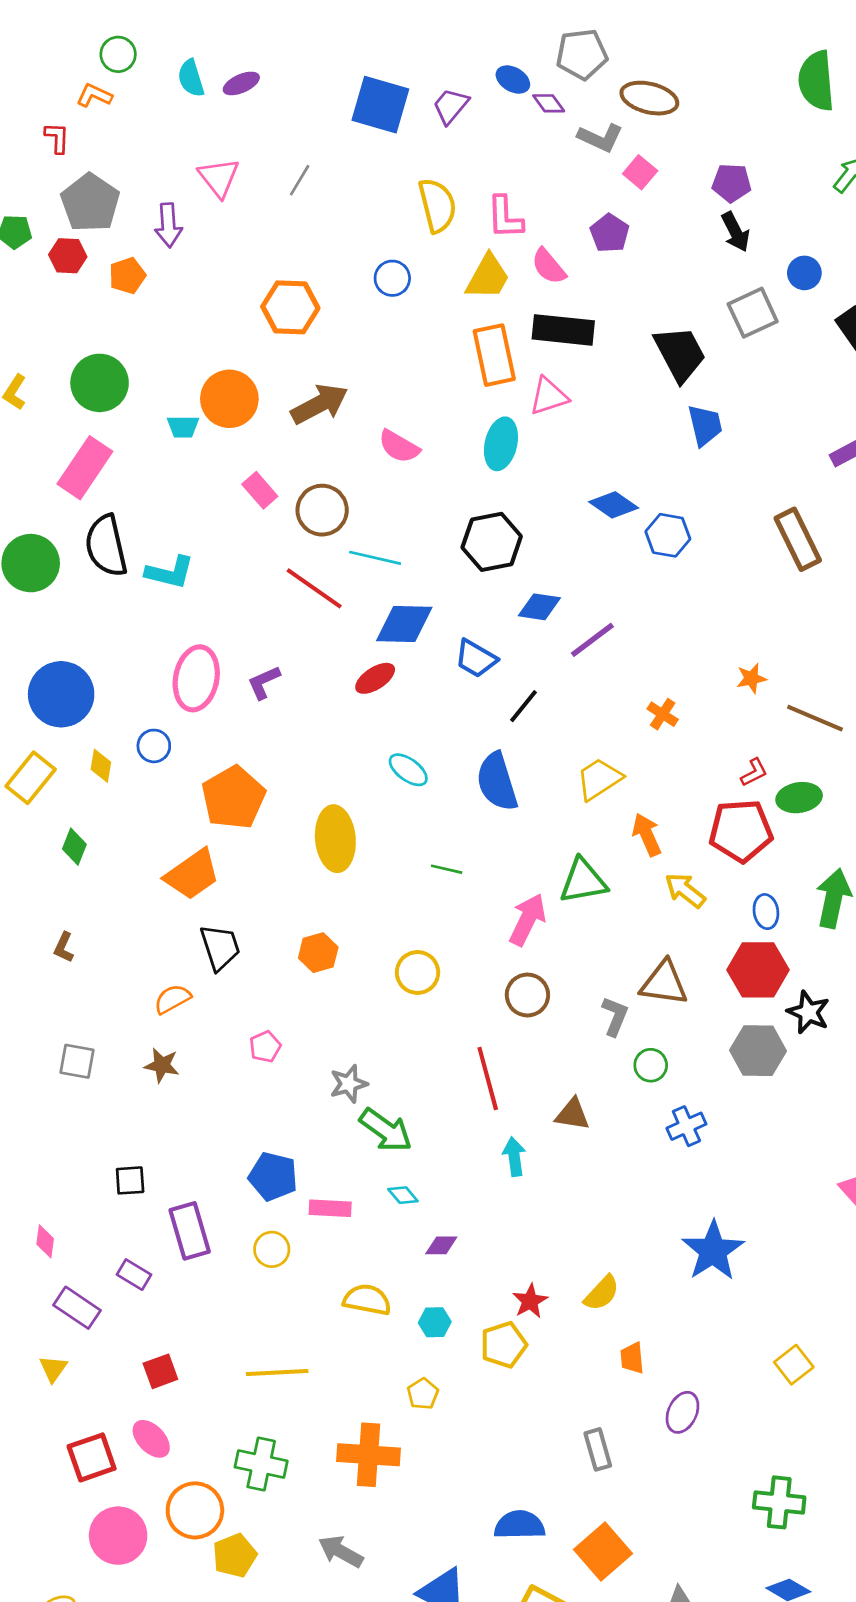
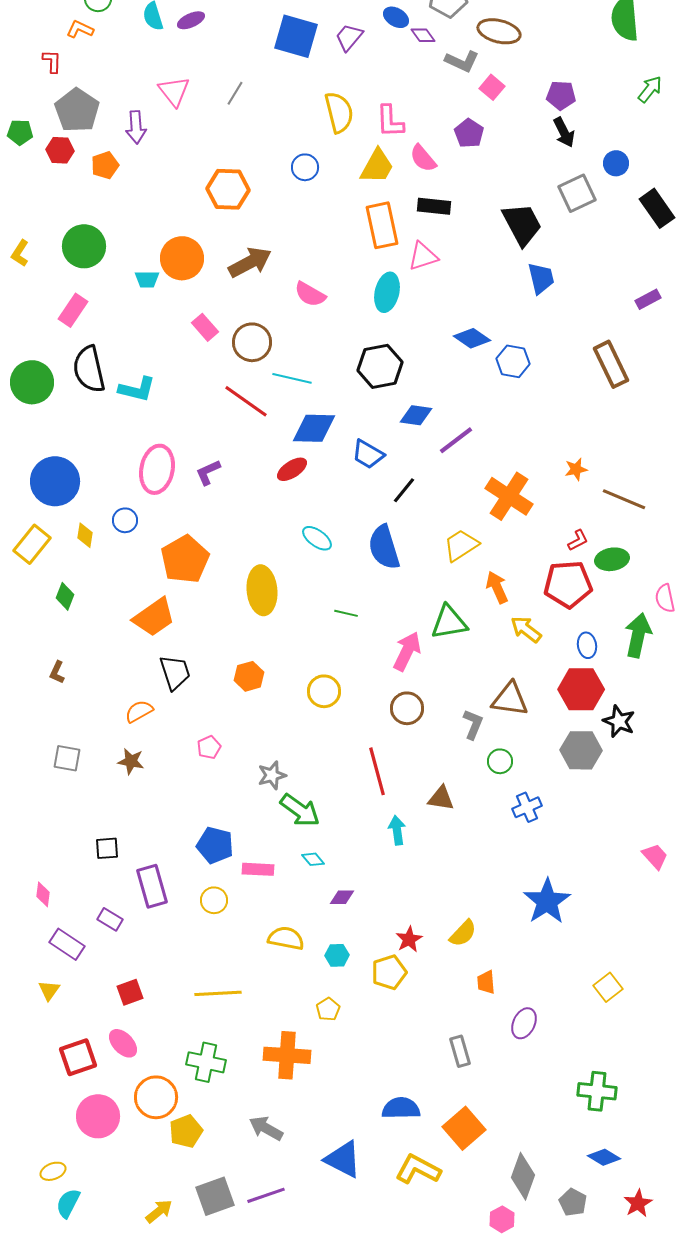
black rectangle: (563, 330) -> (434, 206), size x0.7
pink rectangle: (85, 468) -> (73, 310), size x0.7
orange cross: (663, 714) -> (509, 496), size x2.0

